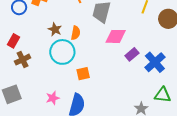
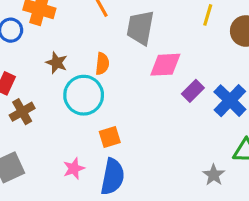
brown star: (55, 29) -> (57, 63), moved
orange square: (83, 74) -> (110, 137), moved

